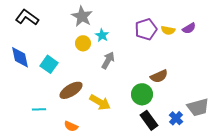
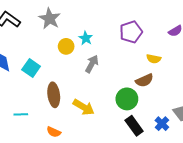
gray star: (82, 16) -> (50, 19), moved
yellow semicircle: (168, 30) -> (154, 59), moved
brown ellipse: (71, 90) -> (54, 95), turned -65

